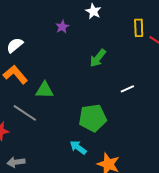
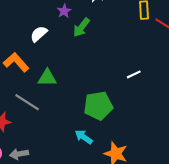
white semicircle: (15, 45) -> (39, 34), moved
green arrow: (98, 58) -> (81, 27), moved

